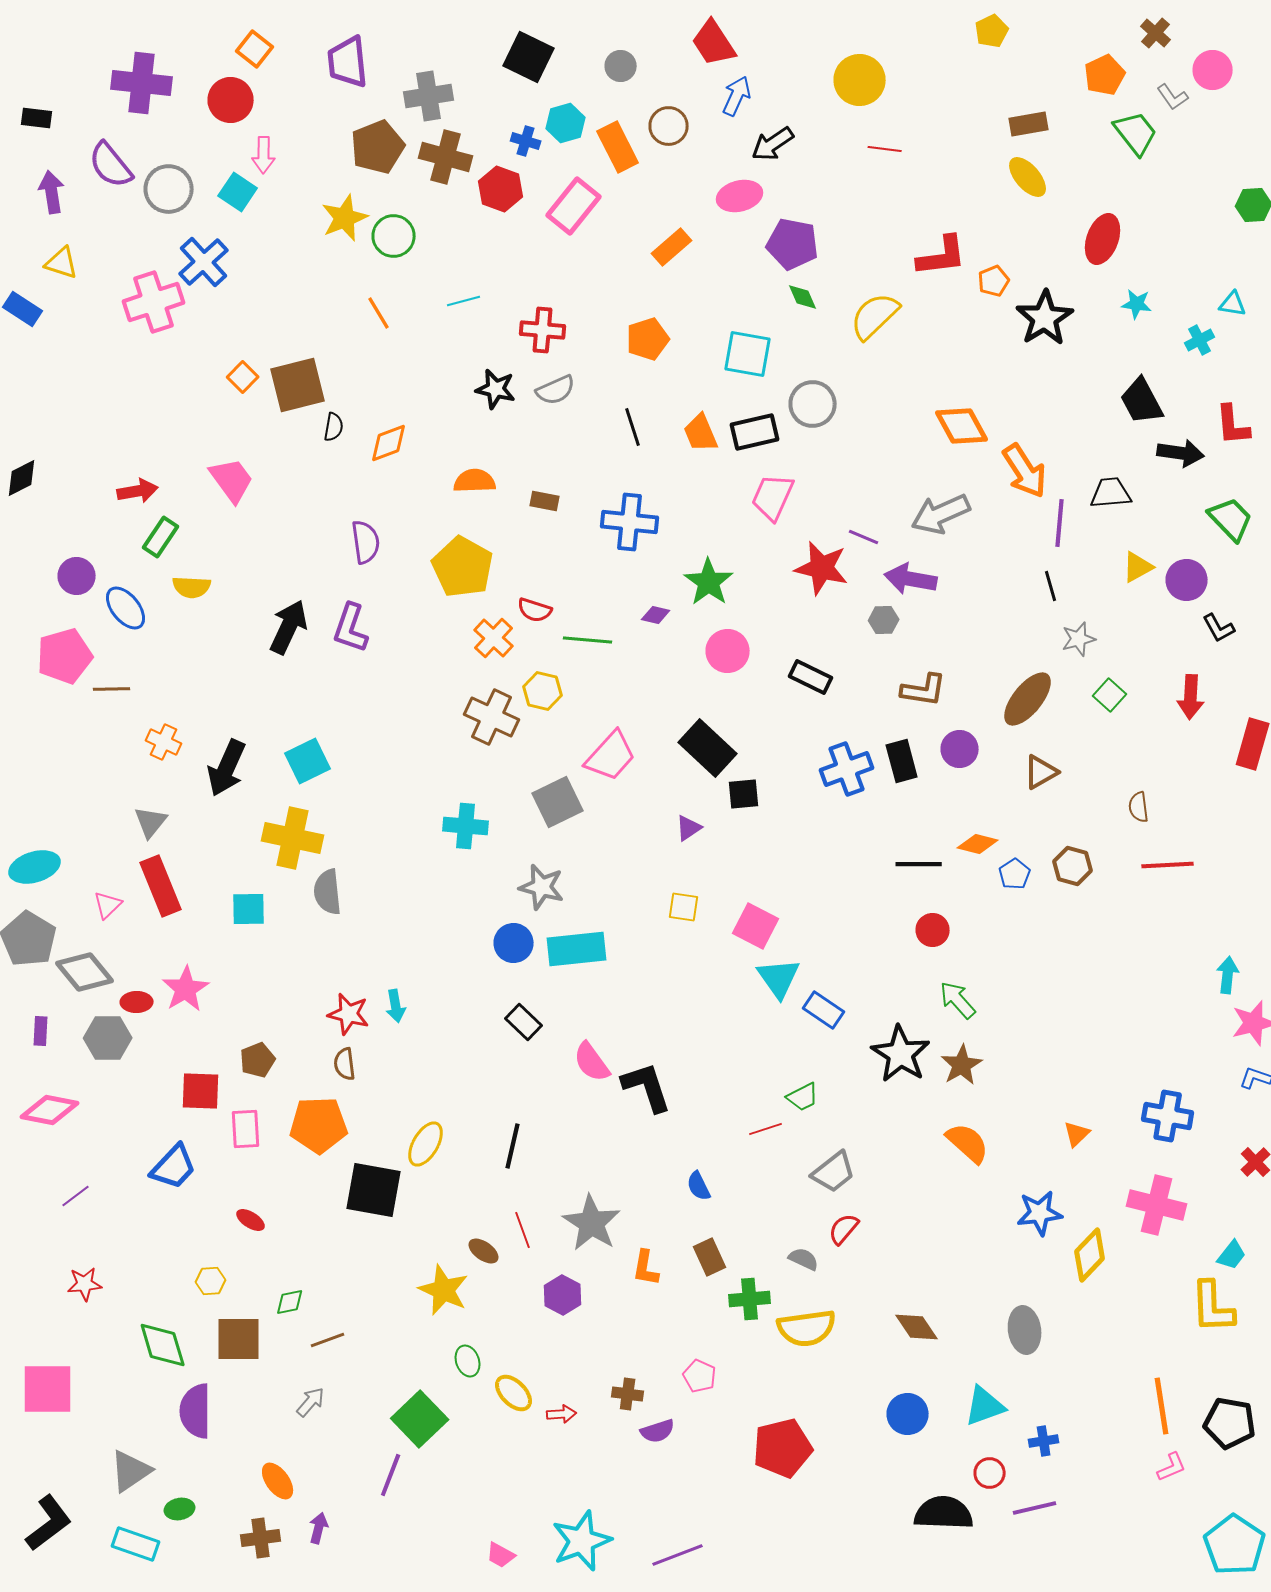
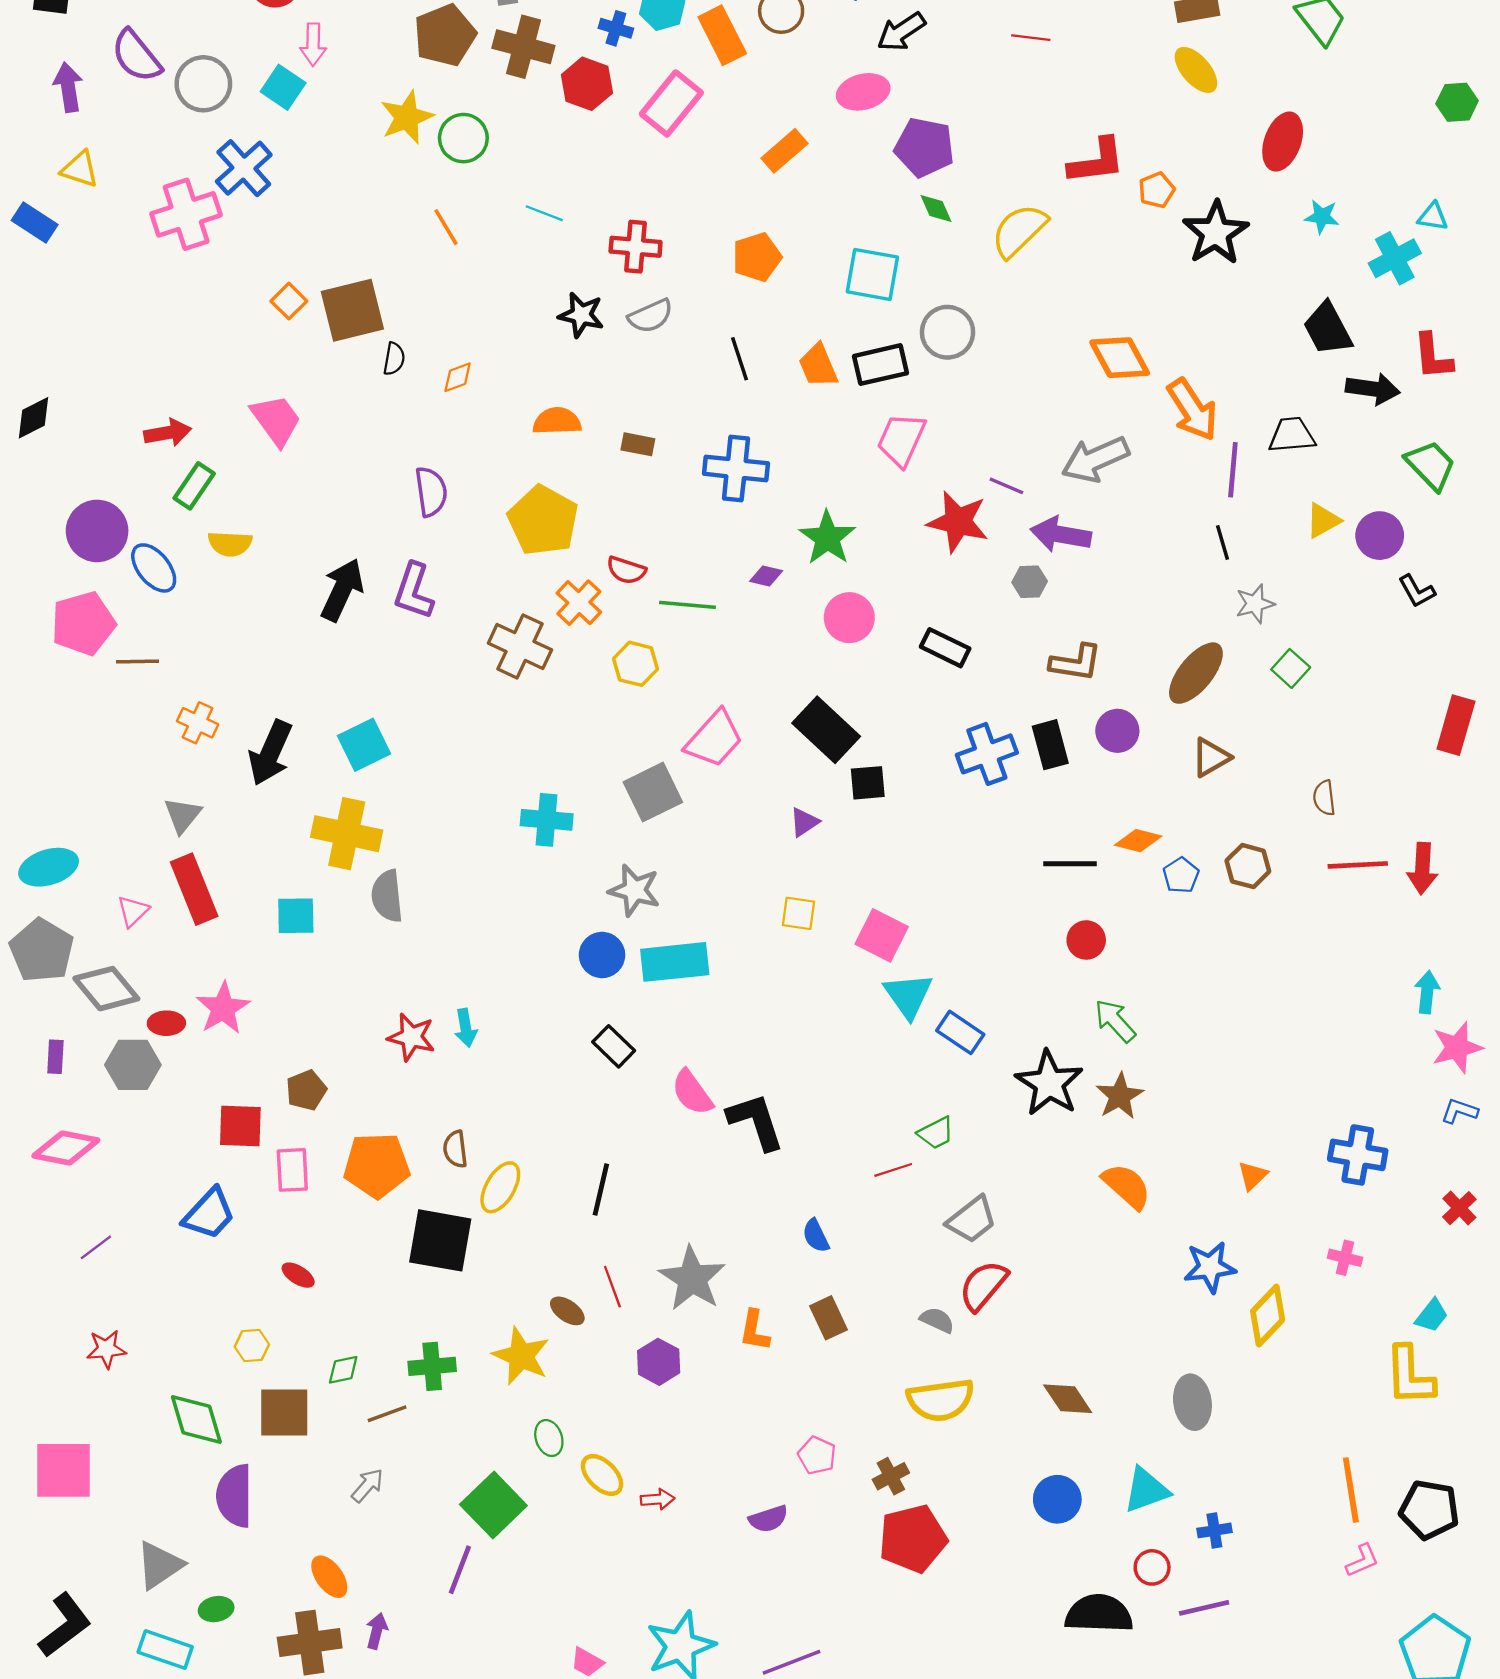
cyan line: (464, 301) -> (544, 213), turned 36
cyan cross: (1200, 340) -> (1395, 258), size x1.5
orange diamond: (389, 443) -> (458, 377), size x0.7
purple circle: (77, 576) -> (97, 531), size x1.4
red arrow: (1191, 697) -> (1422, 868), moved
brown cross: (492, 717) -> (520, 646), moved
brown semicircle: (345, 1064) -> (455, 1149), moved
pink cross: (1157, 1205) -> (1345, 1258), size x0.5
red semicircle: (844, 1229) -> (983, 1285), size x1.4
green cross: (750, 1299) -> (432, 1366), moved
brown cross: (628, 1394) -> (891, 1476), moved, turned -36
brown cross: (261, 1538) -> (310, 1643), size x1.4

